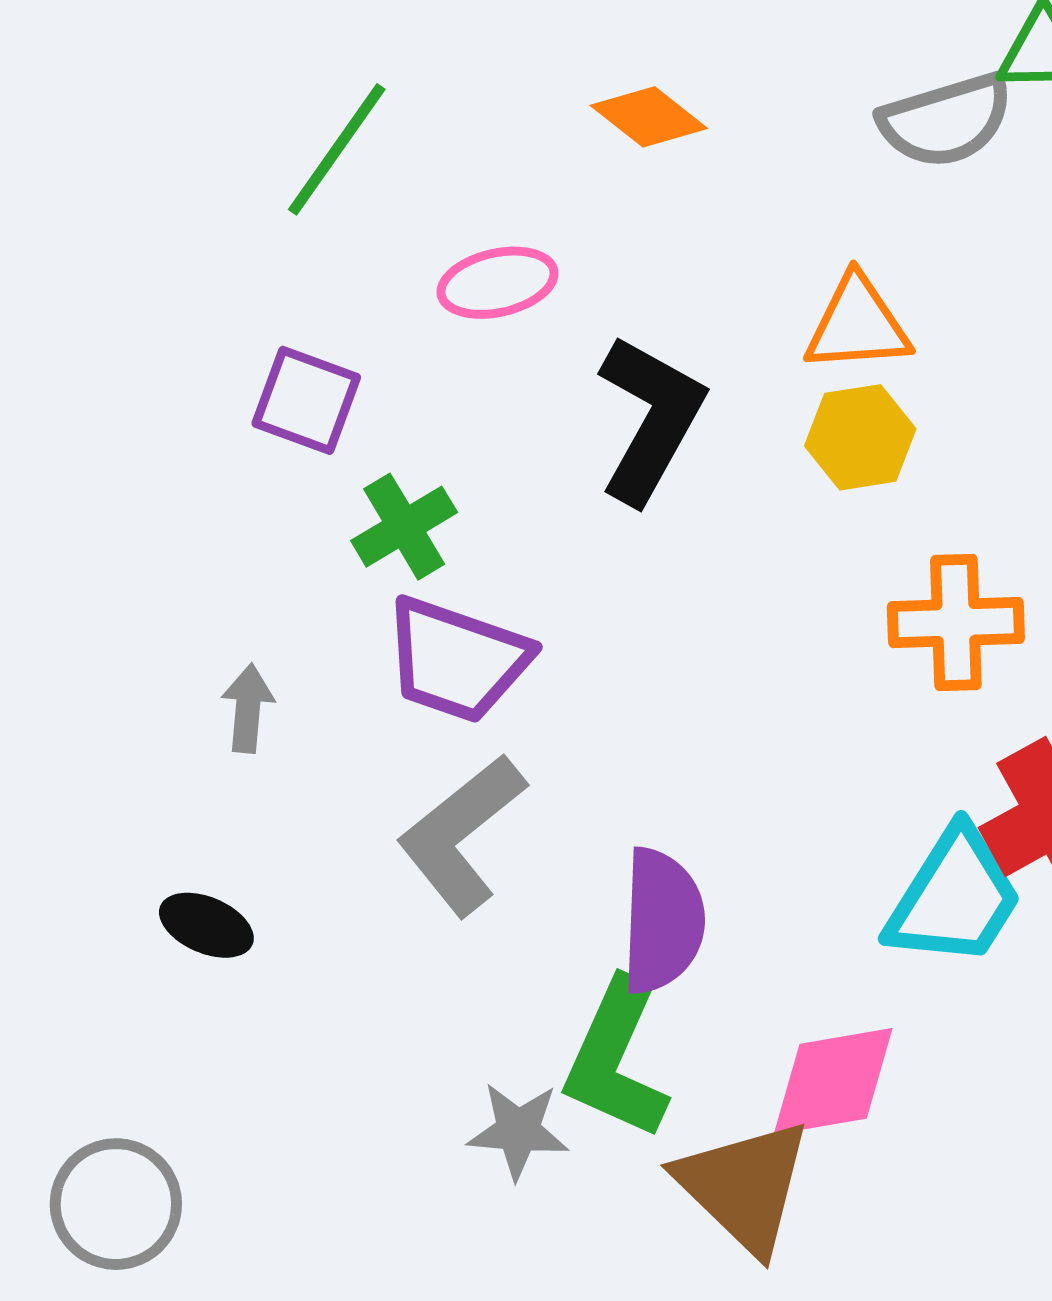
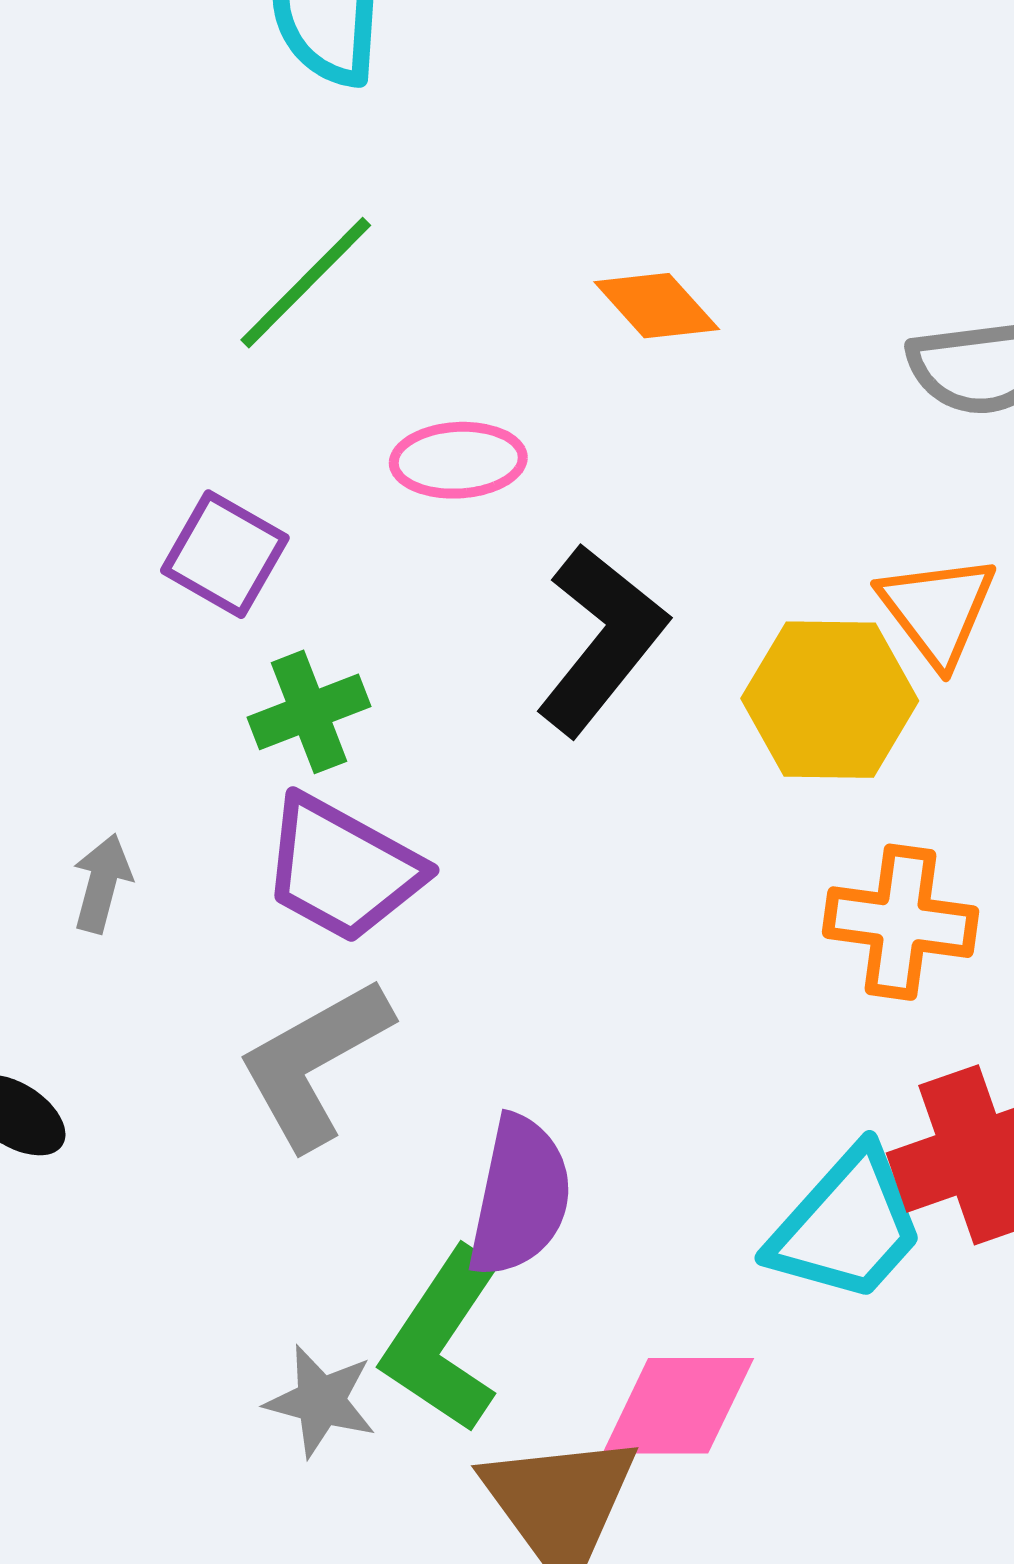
orange triangle: (857, 324) -> (937, 610), moved, turned 47
yellow hexagon: (860, 437) -> (830, 700), size x1.4

